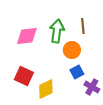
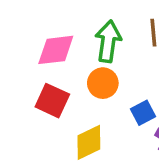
orange circle: (72, 50) -> (103, 83), moved
red square: (24, 76) -> (52, 101), moved

